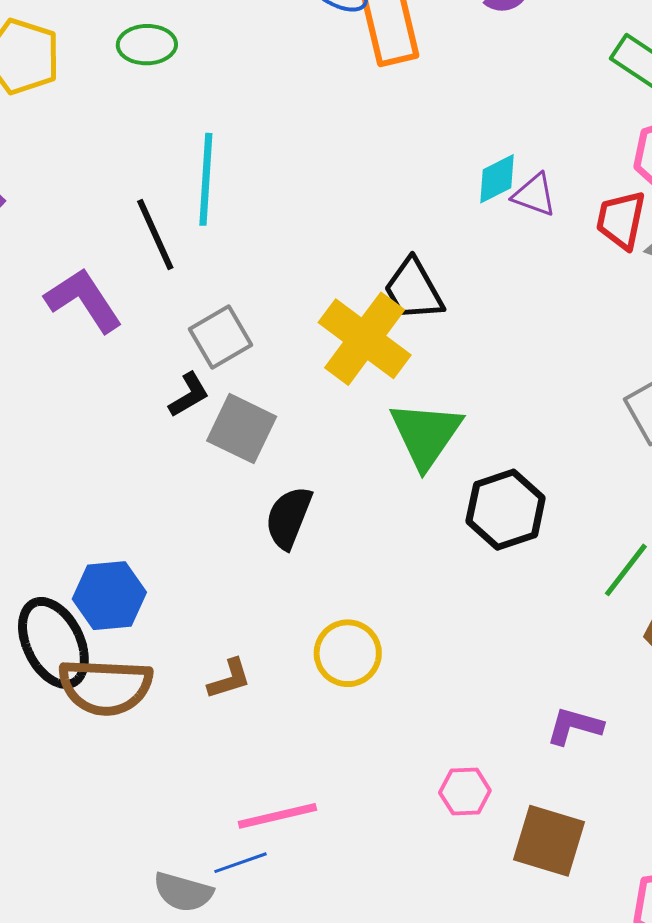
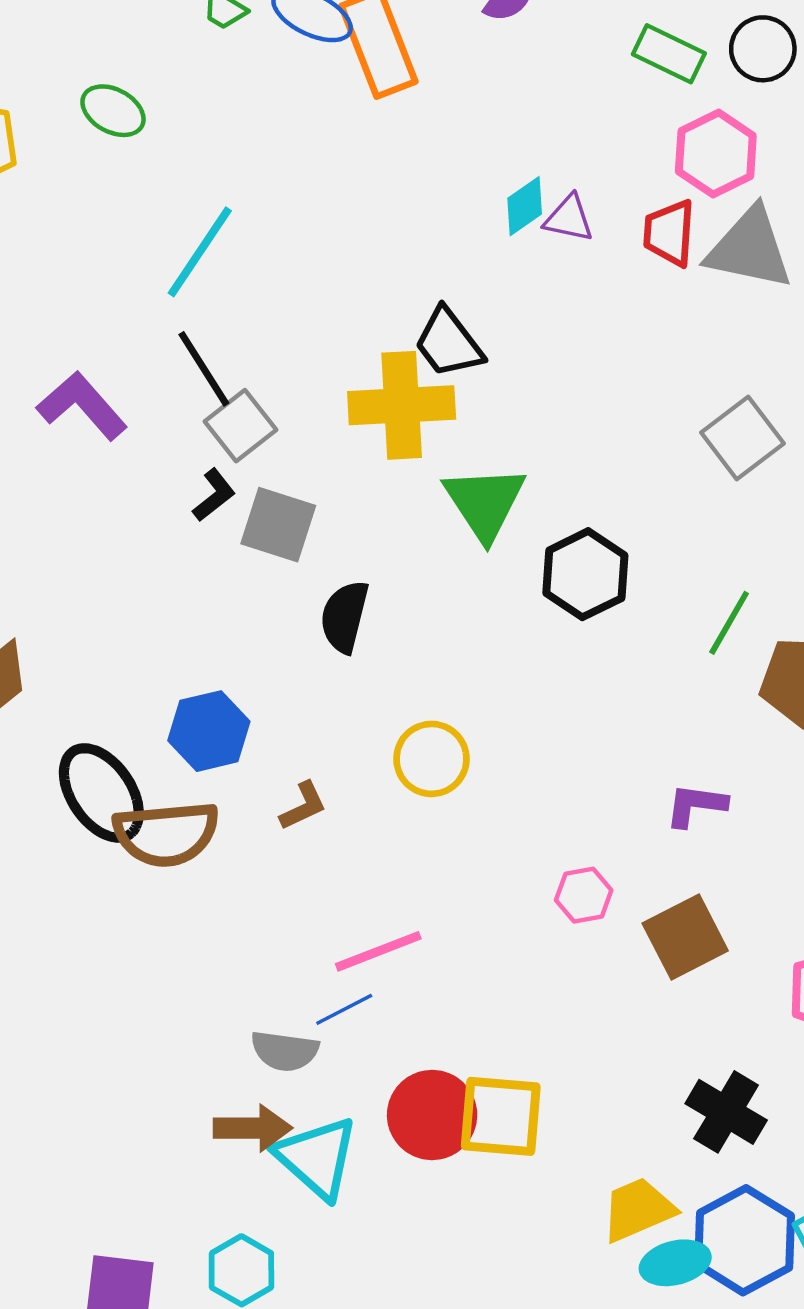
green ellipse: (147, 45) -> (113, 111), turned 38
cyan line: (206, 179) -> (200, 252), turned 38
black line: (155, 234) -> (204, 369), moved
yellow cross: (365, 339) -> (402, 405), turned -32
blue hexagon: (109, 596) -> (209, 731), moved
brown square: (549, 841) -> (685, 937), turned -36

